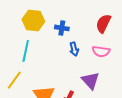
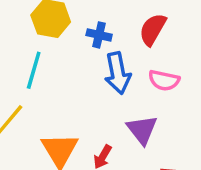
red semicircle: (103, 23) -> (153, 29), moved
blue arrow: (74, 49) -> (118, 73), size x1.6

